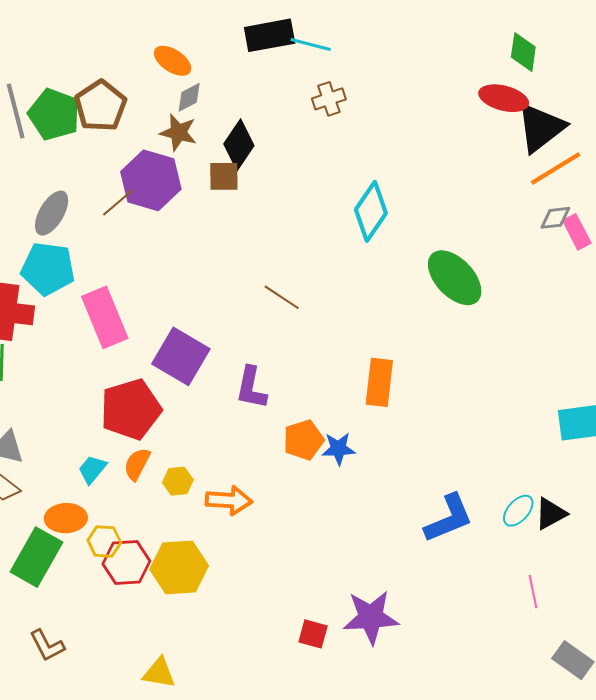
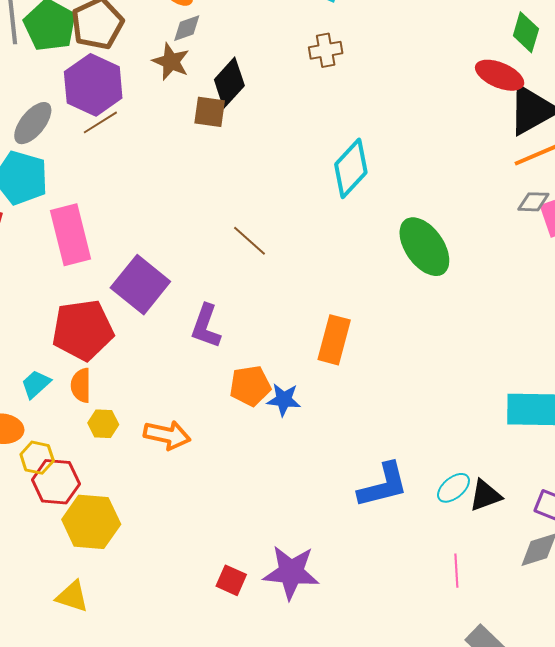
purple hexagon: (151, 180) -> (93, 85), moved
orange semicircle: (137, 464) -> (81, 385), turned -36
yellow hexagon: (178, 481) -> (103, 424), moved
yellow hexagon: (179, 567) -> (91, 522), moved

